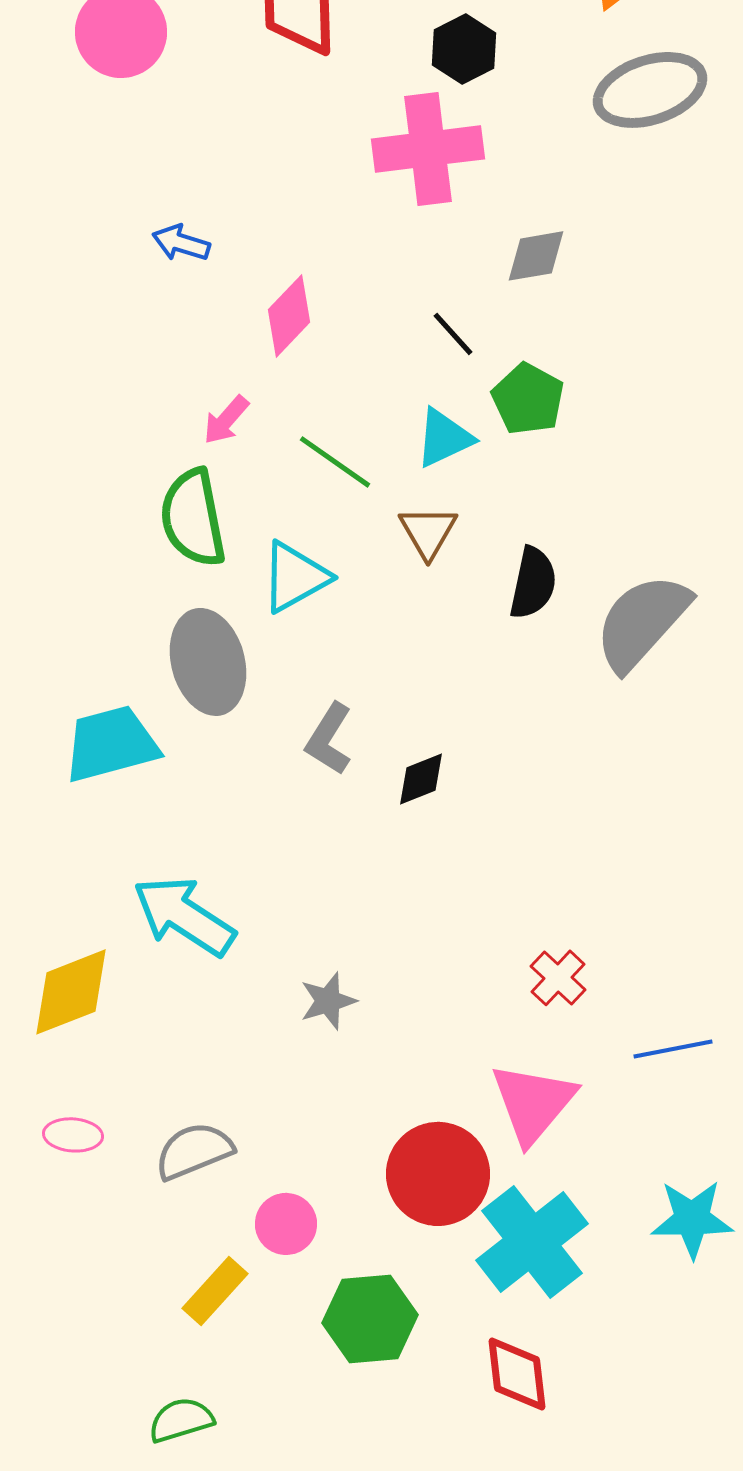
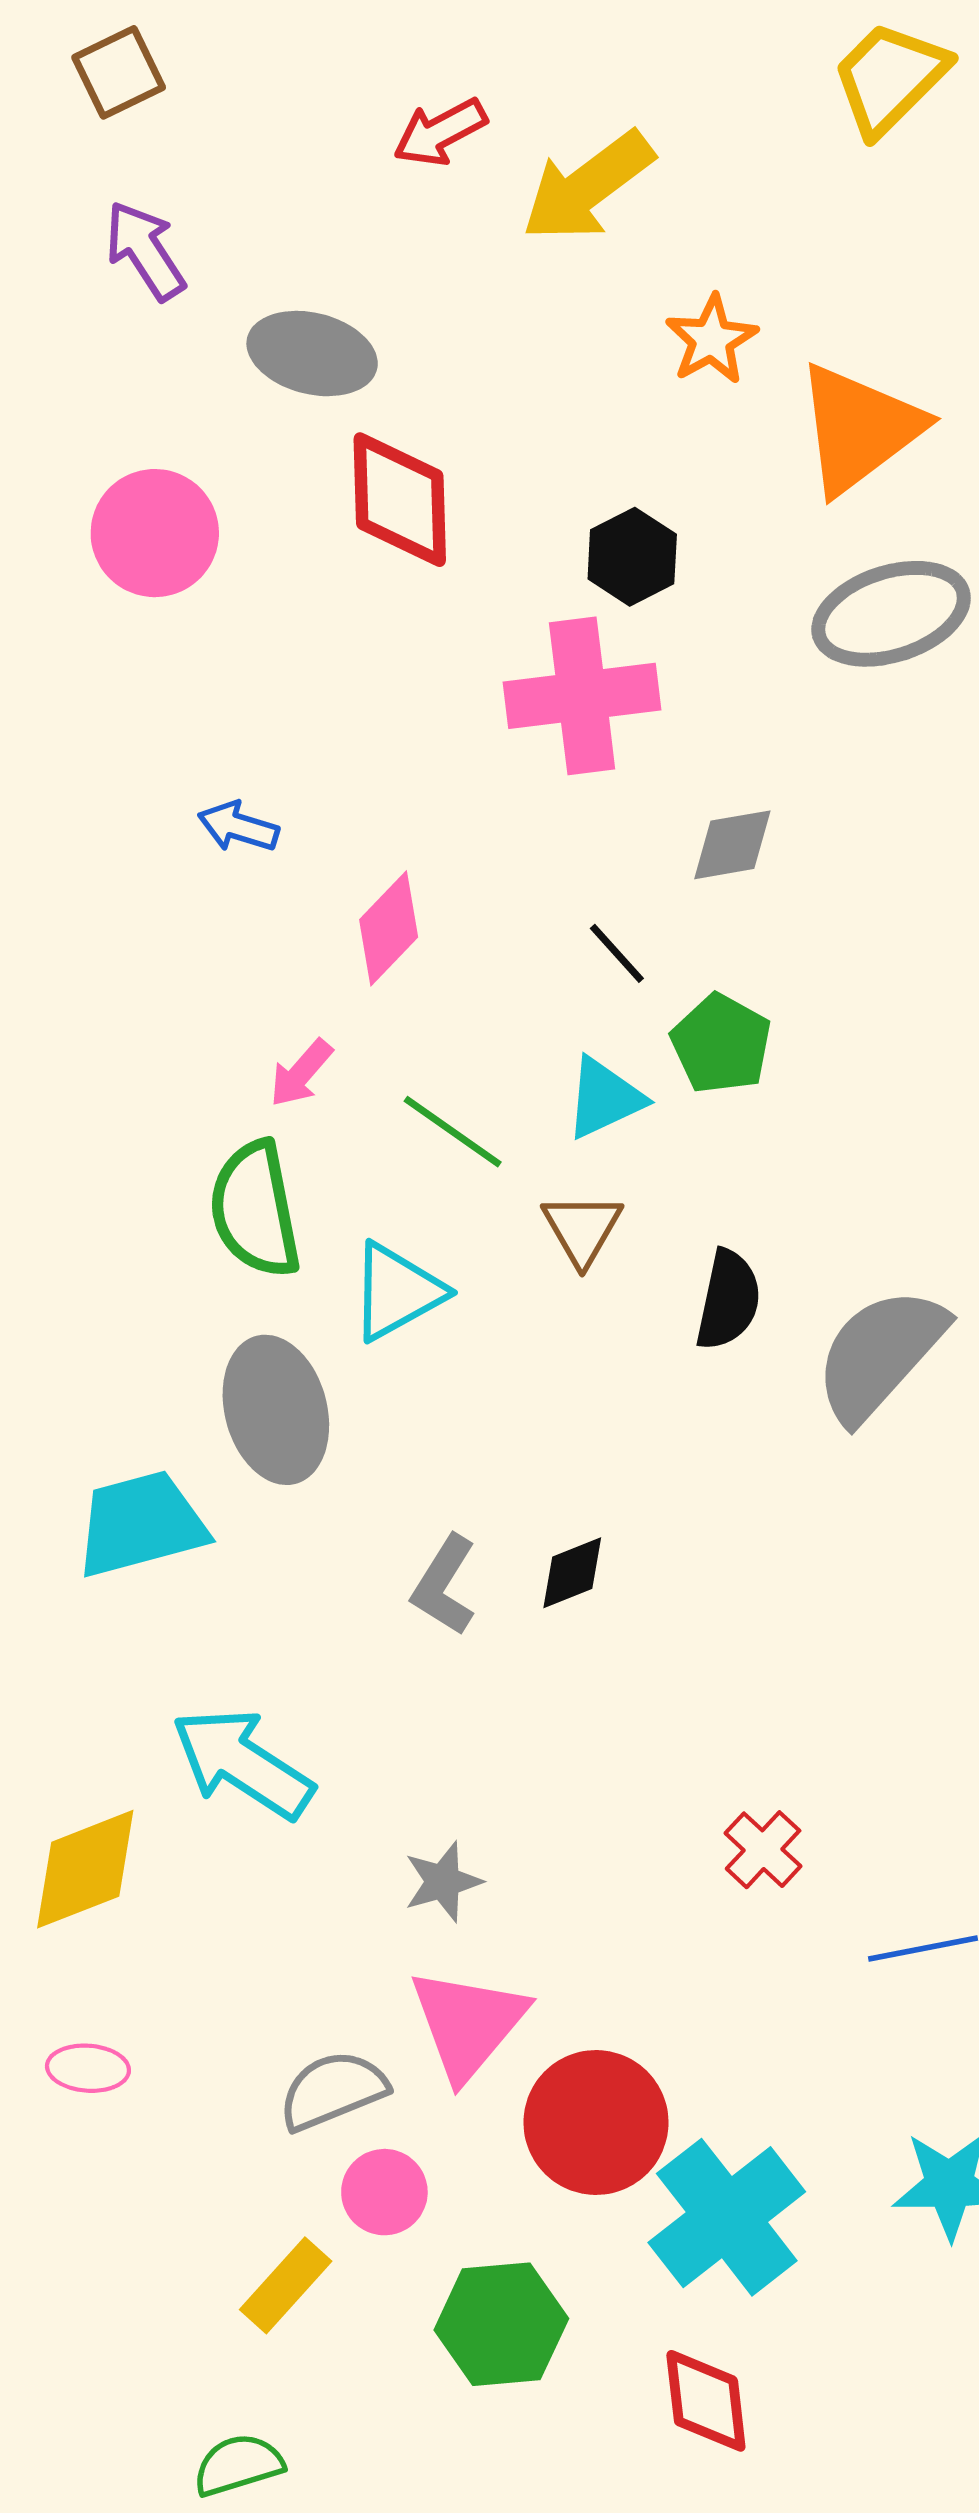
gray L-shape: (329, 739) -> (444, 1585), moved
pink triangle: (533, 1103) -> (468, 2024), moved
gray semicircle: (194, 1151) -> (333, 2090), moved

